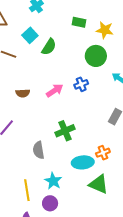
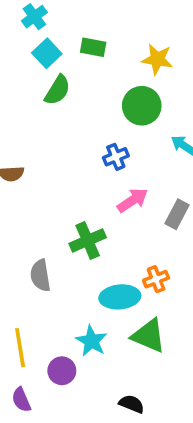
green rectangle: (79, 22) -> (93, 47), moved
cyan square: (30, 35) -> (47, 53), moved
pink arrow: (55, 91) -> (132, 200), moved
cyan star: (53, 181) -> (92, 341), moved

